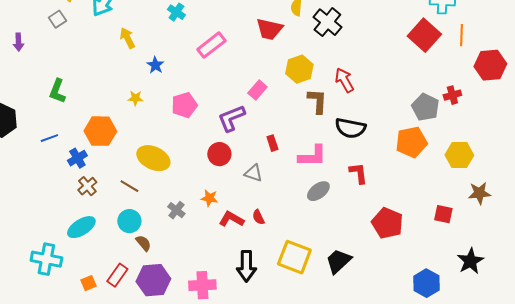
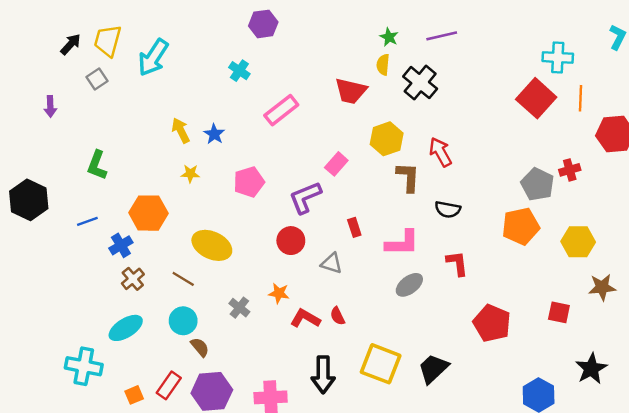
yellow arrow: (127, 38) -> (181, 130), moved
black semicircle: (350, 128) -> (448, 209), size x0.7

